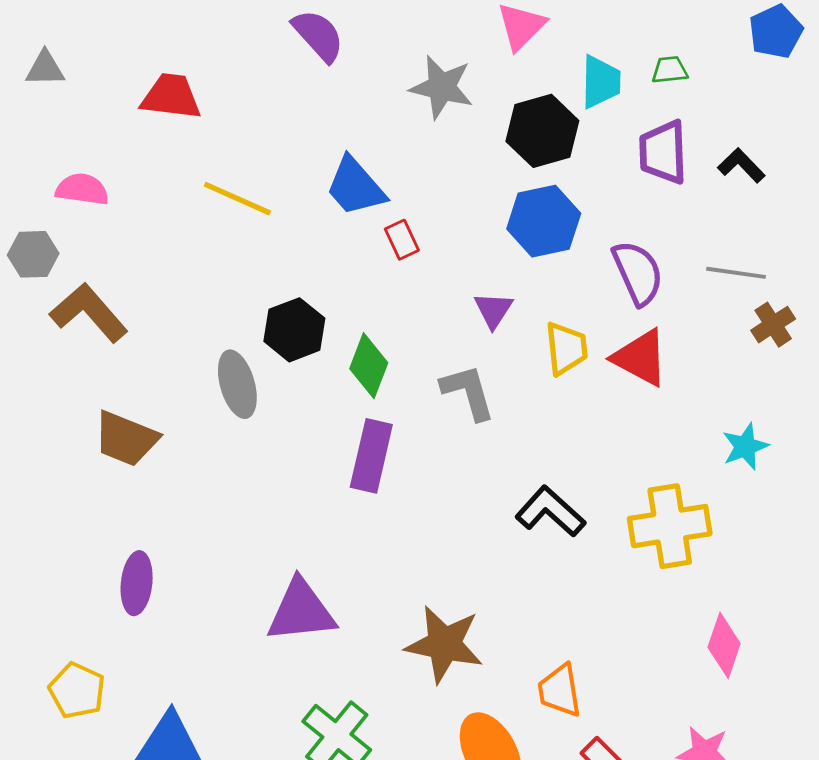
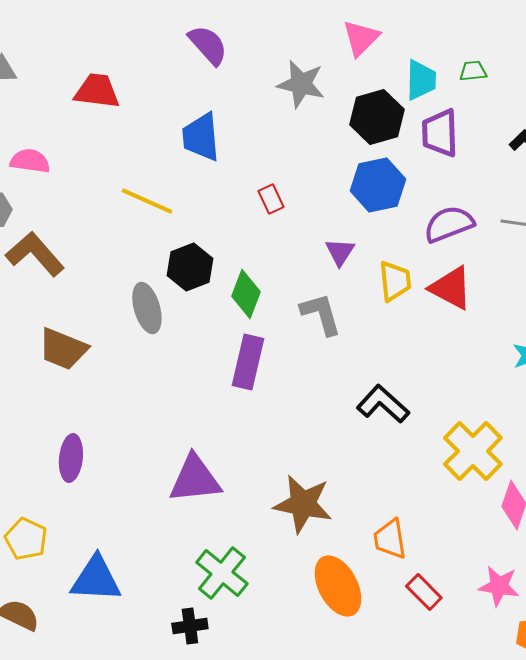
purple trapezoid: (663, 152) -> (440, 133), moved
blue trapezoid: (355, 187) -> (201, 137), moved, turned 36
yellow line: (237, 199) -> (147, 201), moved
purple semicircle: (638, 273) -> (449, 224), turned -87
yellow cross: (670, 526) -> (473, 451), moved, turned -36

